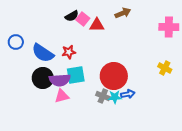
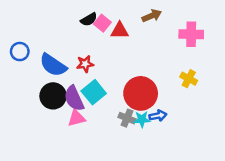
pink cross: (169, 27) -> (191, 34), moved
yellow cross: (165, 68) -> (189, 79), moved
cyan square: (76, 75) -> (94, 92), turned -30
purple semicircle: (60, 80) -> (74, 98), turned 70

